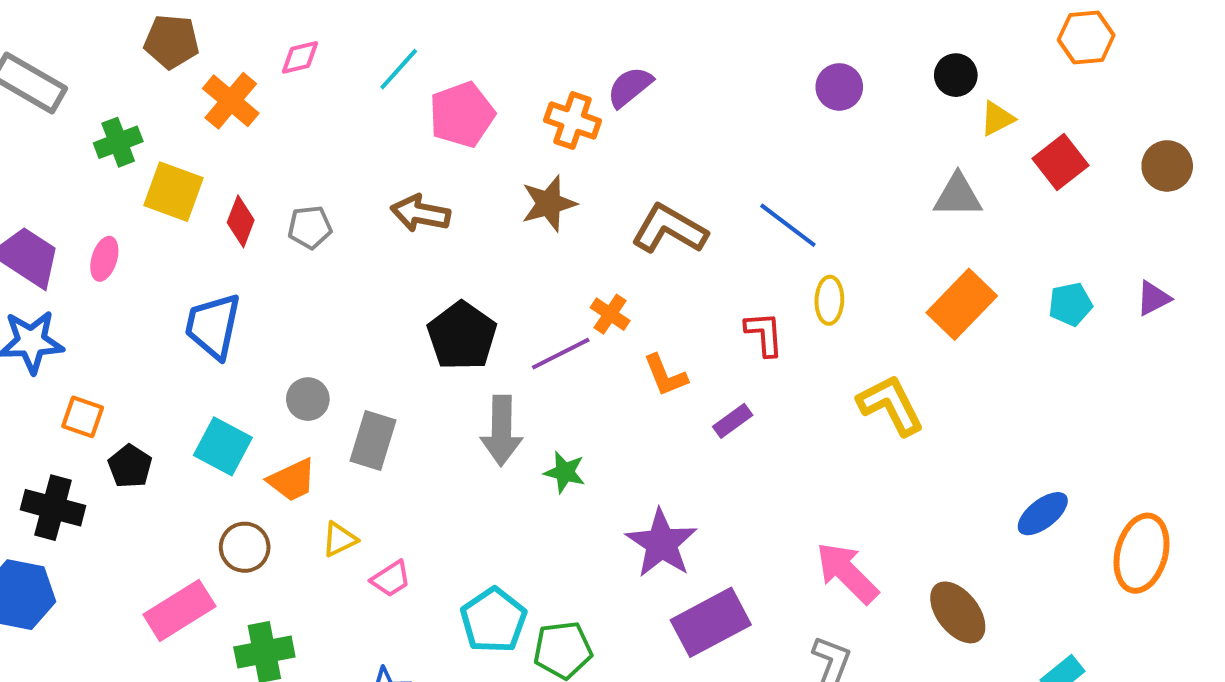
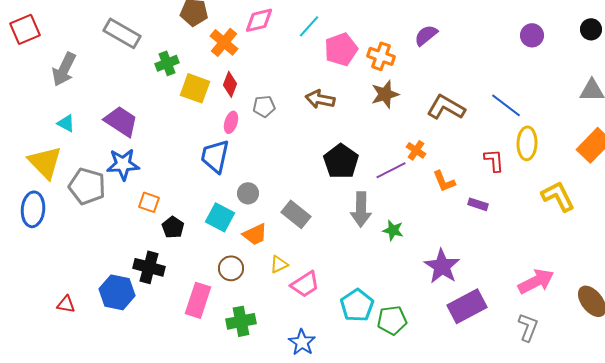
pink diamond: (300, 57) -> (259, 20), size x1.4
orange cross: (573, 121) -> (381, 56), moved
red diamond: (241, 221) -> (230, 84), moved
pink ellipse: (104, 259) -> (231, 122), moved
yellow ellipse: (829, 300) -> (527, 143), size x1.4
gray circle: (308, 399) -> (248, 193), moved
purple rectangle: (733, 421) -> (478, 204), turned 54
gray rectangle: (373, 441) -> (296, 214), turned -68
black cross: (53, 508) -> (149, 267), moved
pink arrow: (847, 573) -> (536, 281), turned 108
pink trapezoid: (391, 579) -> (305, 284), size x1.4
pink rectangle: (179, 610) -> (198, 300), turned -40

